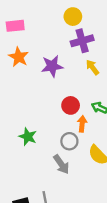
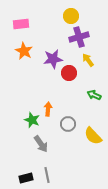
red circle: (71, 105) -> (69, 73), moved
orange arrow: (82, 124) -> (48, 109), moved
gray arrow: (61, 164) -> (41, 144), moved

